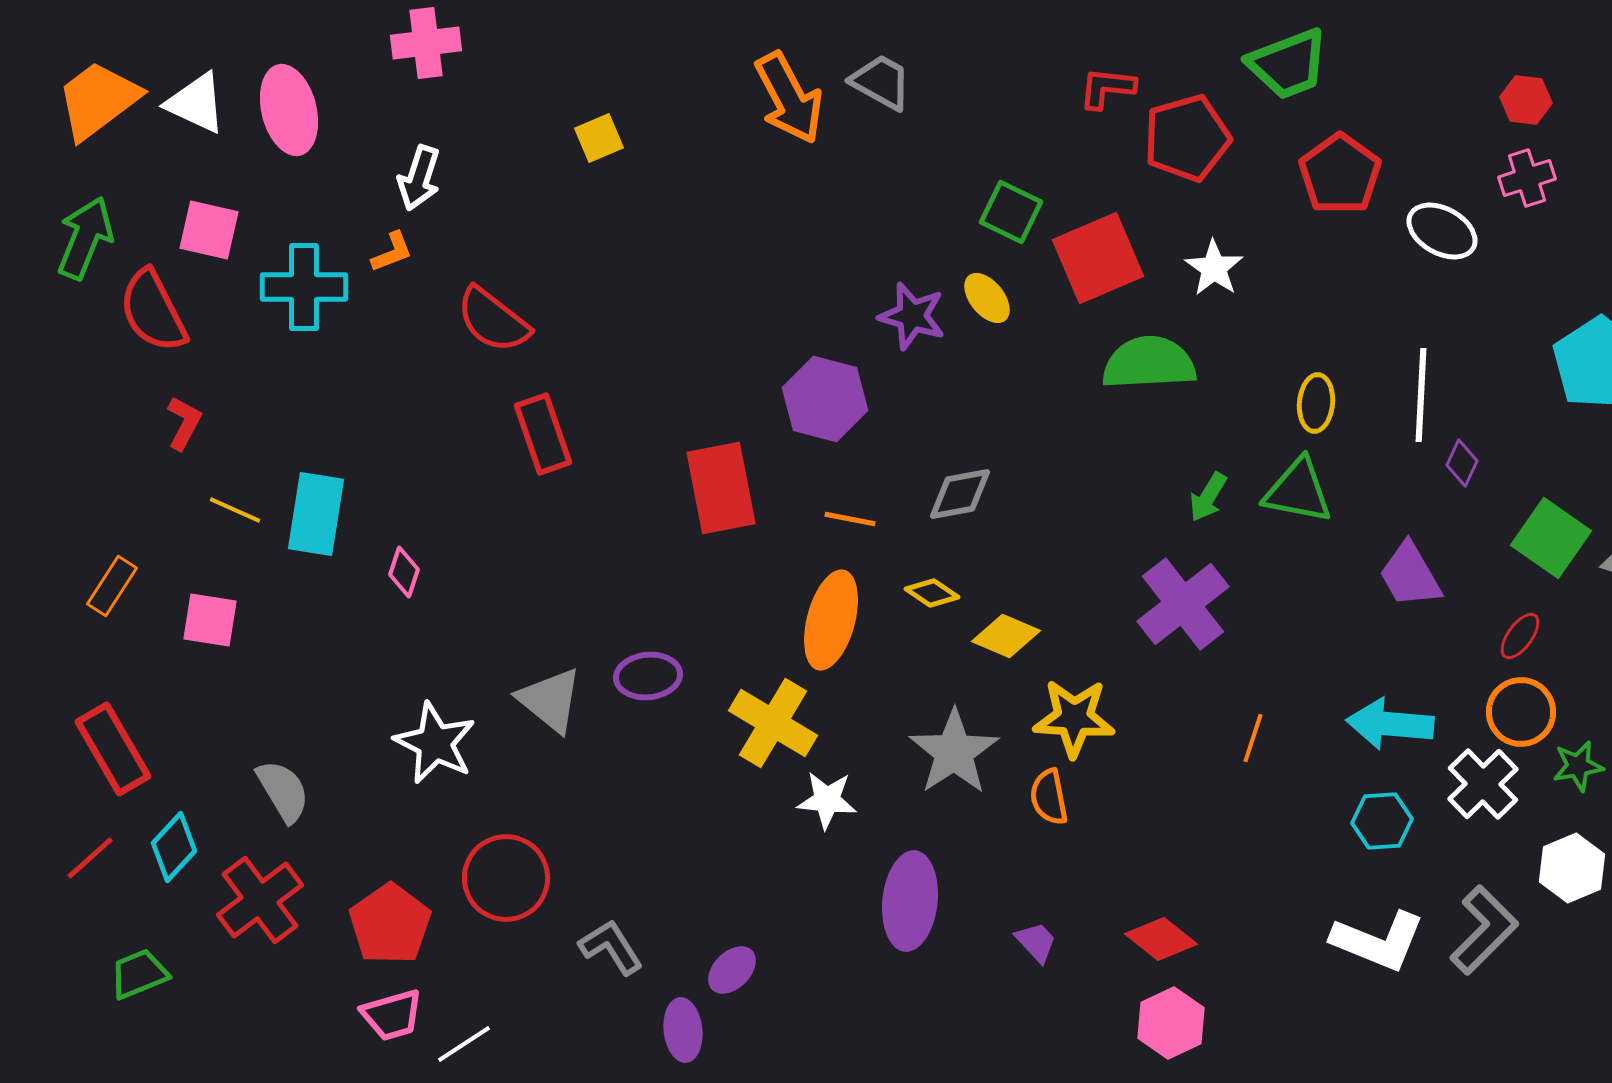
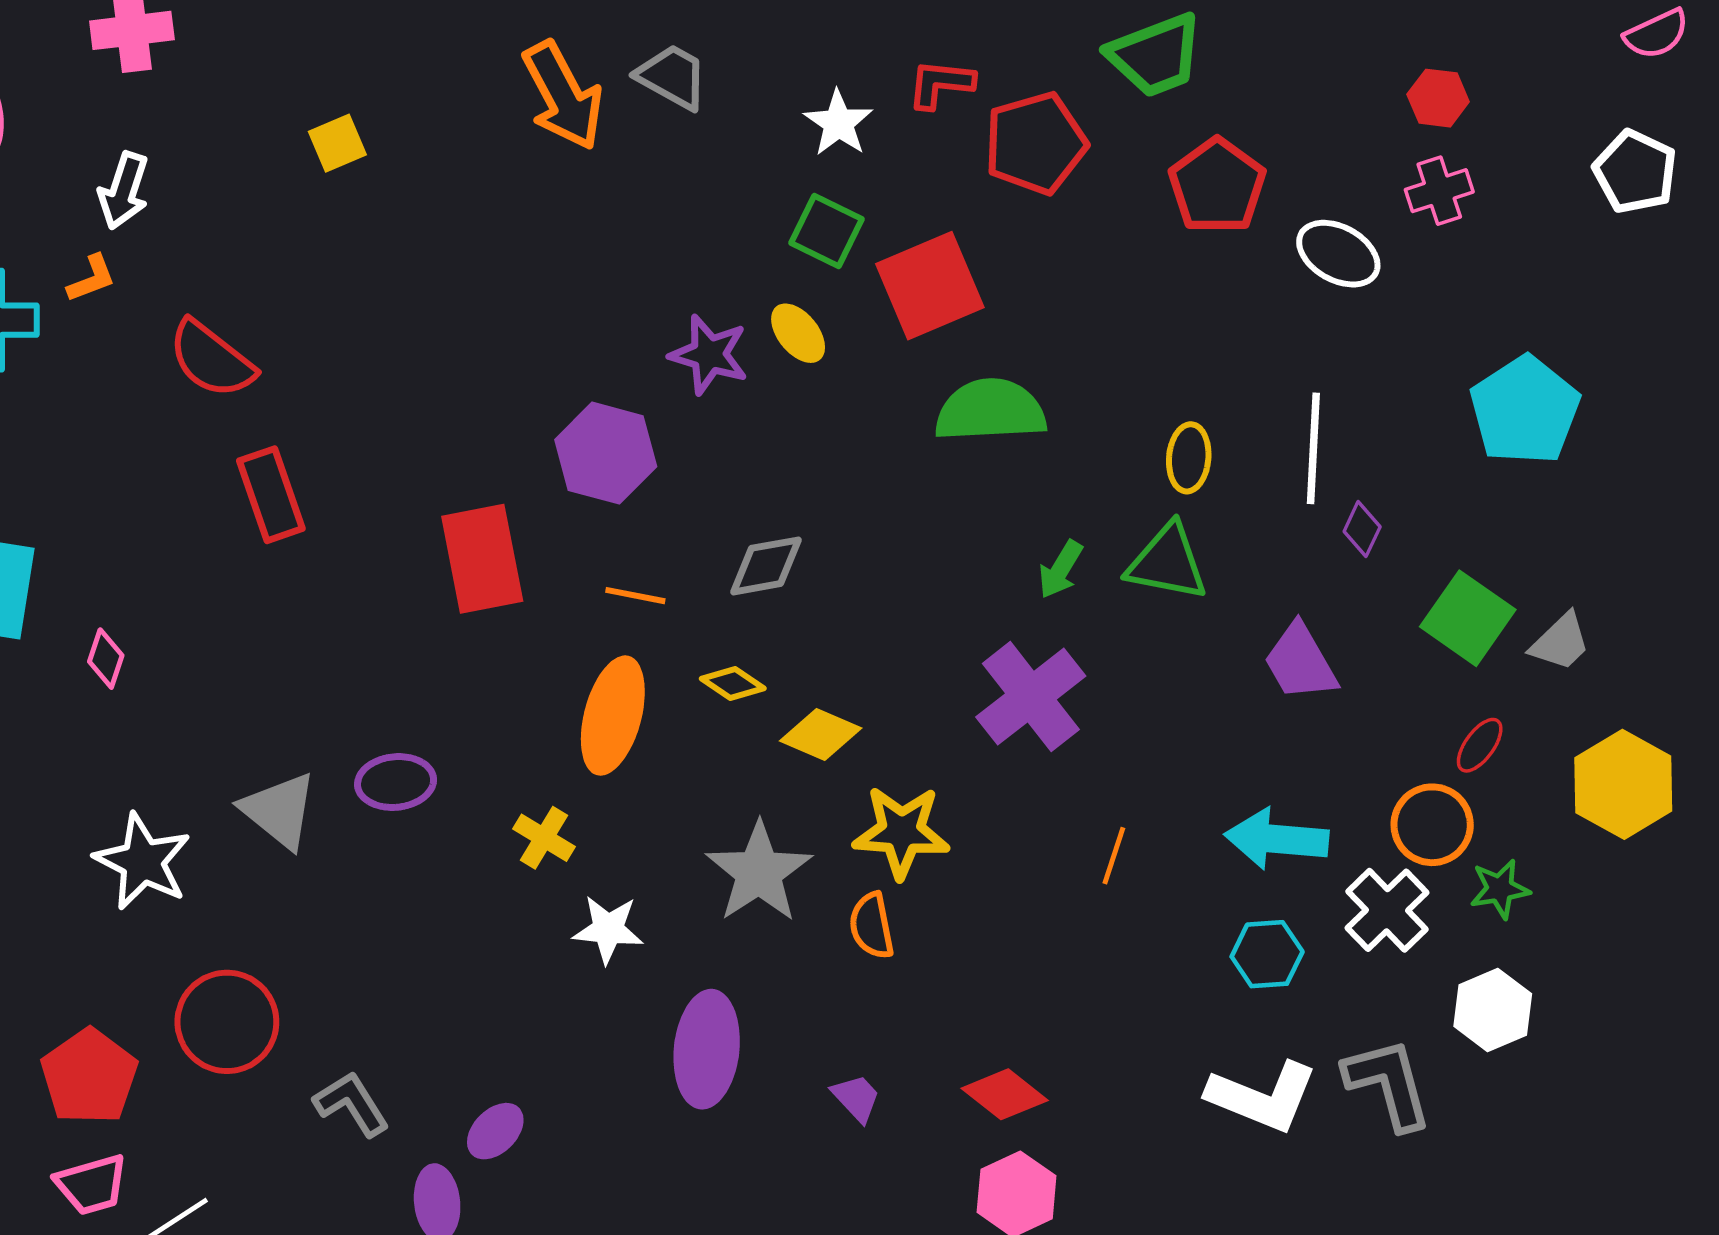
white star: (1214, 268) -> (838, 123), moved
red ellipse: (1520, 636) -> (1480, 745), moved
yellow cross: (773, 723) -> (544, 838), size x0.6
gray L-shape: (1484, 930) -> (1388, 1084), turned -60

